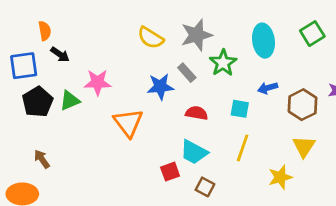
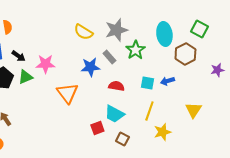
green square: (312, 34) -> (199, 29), turned -30
black arrow: (60, 54) -> (18, 56), moved
blue arrow: (268, 88) -> (167, 81), moved
brown hexagon: (303, 105) -> (185, 54), moved
yellow star: (280, 177) -> (162, 132), moved

